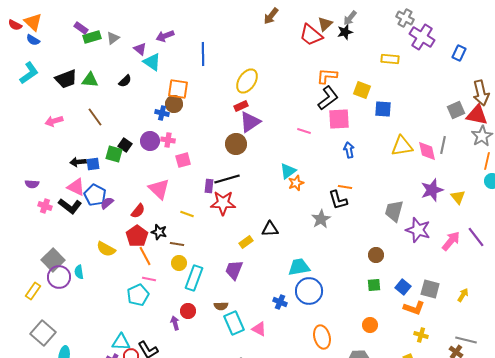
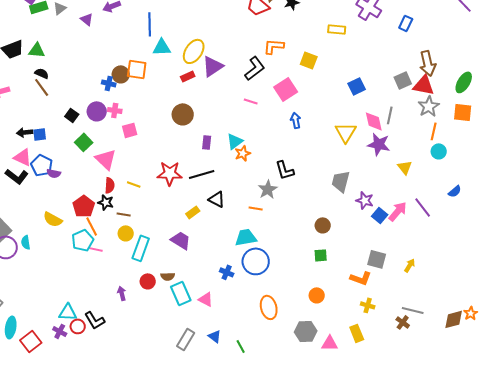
cyan triangle: (152, 62) -> (162, 47), moved, turned -36
black semicircle: (125, 81) -> (42, 73), moved, turned -112
orange square: (178, 89) -> (137, 69), moved
black L-shape: (328, 98) -> (255, 68), moved
blue square: (383, 109) -> (357, 86), moved, turned -30
pink square: (339, 119) -> (286, 89), turned -30
purple triangle: (250, 122) -> (213, 66), moved
yellow triangle: (402, 146) -> (346, 132), moved, turned -50
green square: (114, 154) -> (84, 142), moved, turned 30
black line: (227, 179) -> (202, 174), moved
purple rectangle: (209, 186) -> (207, 142), moved
orange line: (345, 187) -> (256, 208), moved
purple star: (432, 190) -> (379, 144), moved, turned 30
purple semicircle: (107, 203) -> (54, 173), turned -128
red semicircle: (138, 211) -> (110, 185), moved, turned -35
black triangle: (270, 229) -> (217, 199), turned 30
purple star: (418, 230) -> (365, 200), size x0.7
purple trapezoid: (234, 270) -> (181, 240), turned 100
blue square: (403, 287) -> (380, 215), moved
cyan pentagon: (138, 295) -> (83, 240), moved
red circle: (188, 311) -> (148, 281), moved

